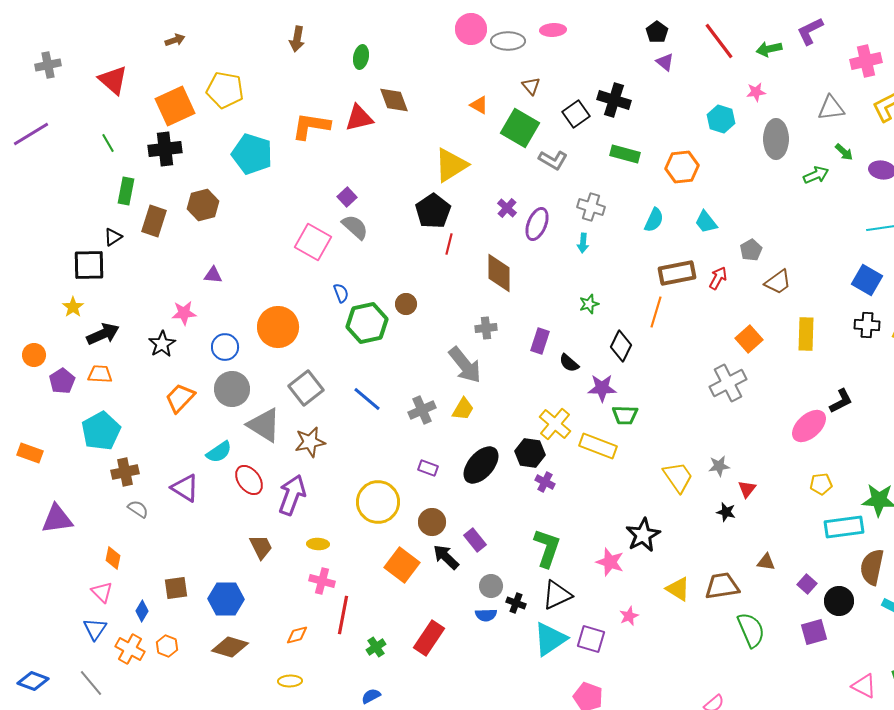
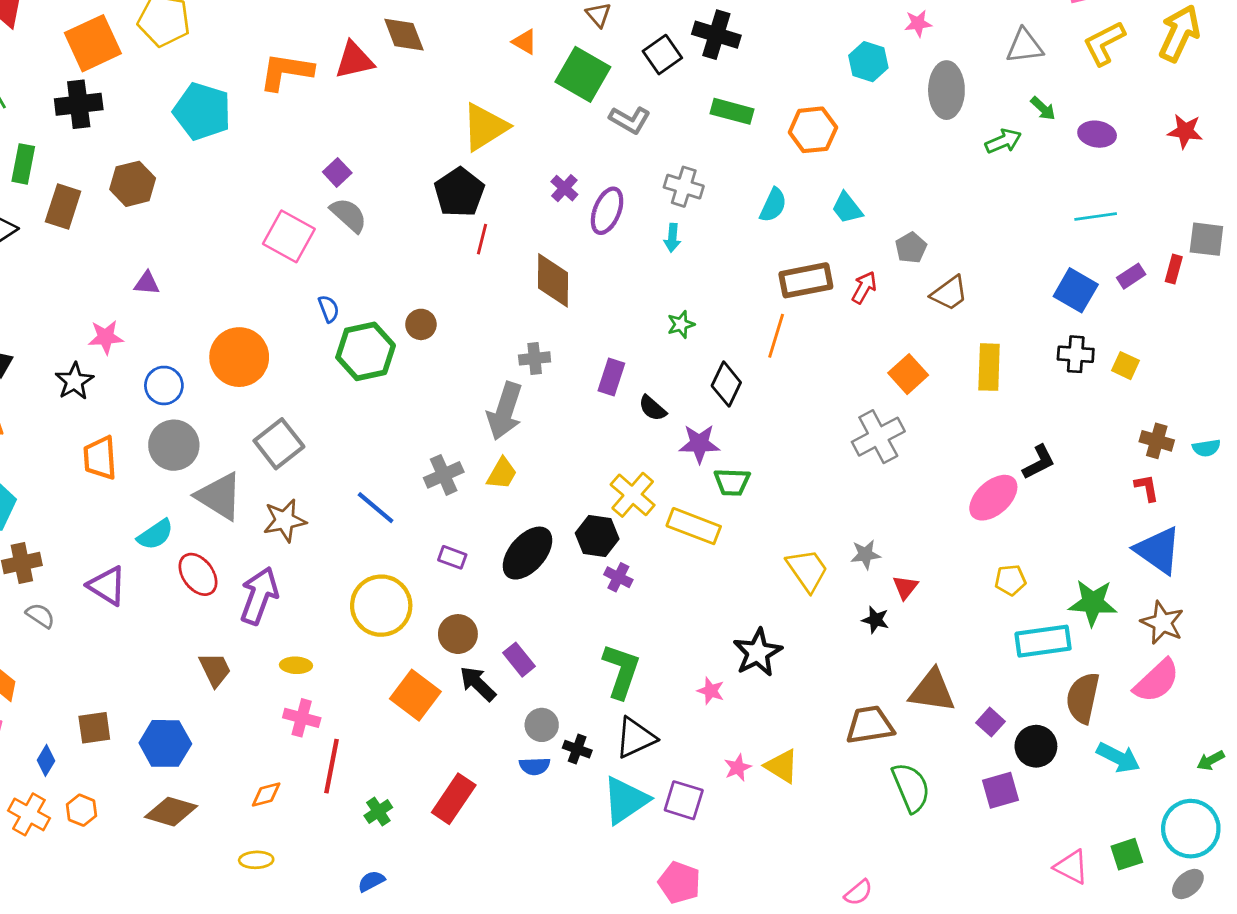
gray arrow: (465, 365) -> (505, 411), turned 57
orange trapezoid: (180, 398) -> (100, 458), turned -48
blue line: (367, 399) -> (376, 508), moved
pink star: (610, 562) -> (711, 691), size x0.7
brown triangle: (766, 562) -> (932, 691), size x1.8
yellow triangle: (678, 589) -> (782, 766), moved

